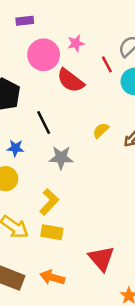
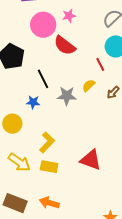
red line: (107, 64) -> (100, 64), moved
blue star: (15, 148) -> (33, 102), moved
gray star: (61, 158) -> (67, 96), moved
red triangle: (101, 258) -> (91, 160), moved, turned -30

